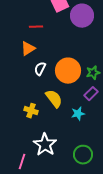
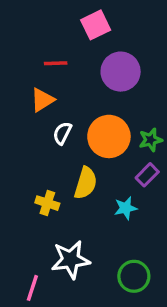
purple circle: (82, 16) -> (121, 72), moved
yellow semicircle: (54, 99) -> (86, 183), turned 54
white star: (45, 145) -> (71, 260), turned 30

